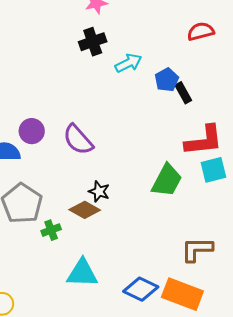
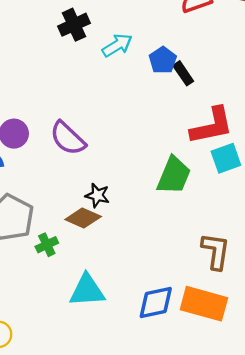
brown L-shape: (197, 249) -> (216, 251), turned 104
blue diamond: (141, 289) -> (156, 303), turned -32

